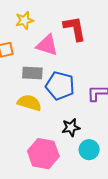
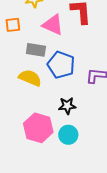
cyan circle: (89, 150) -> (68, 135), moved

